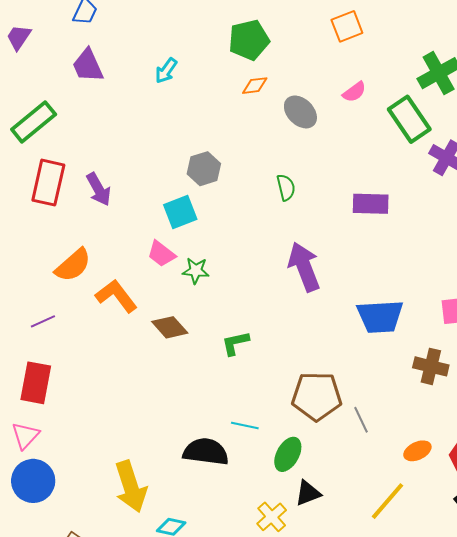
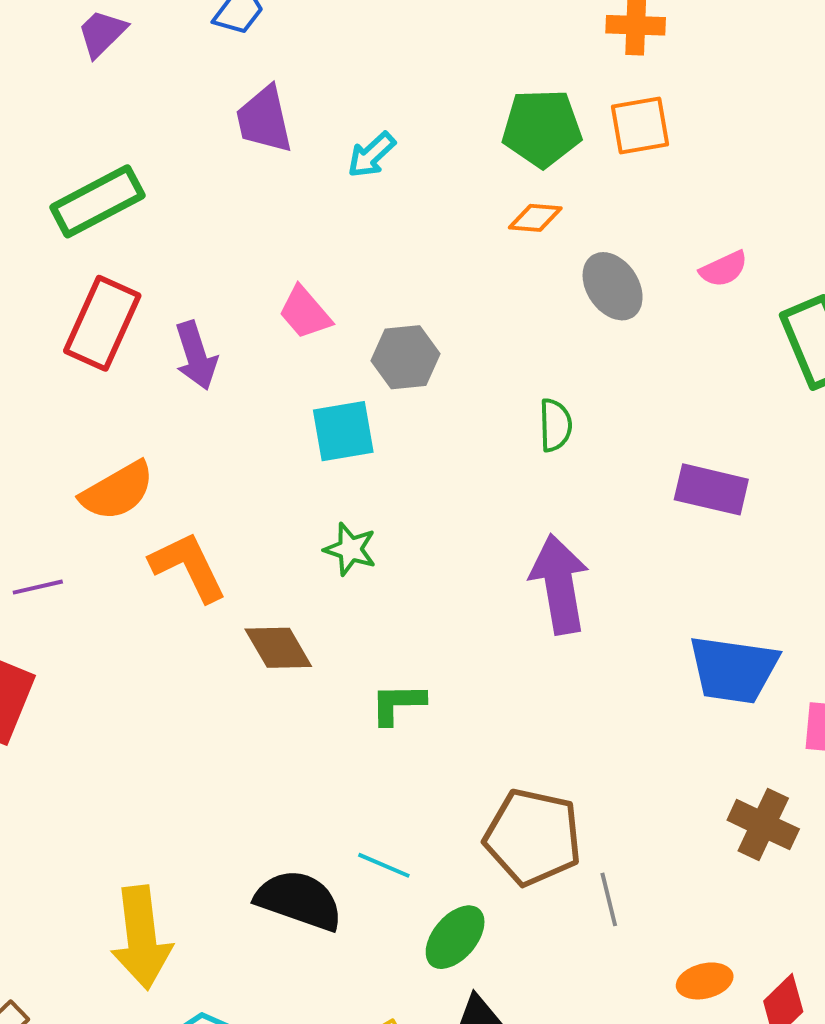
orange square: (347, 26) -> (640, 126), moved
purple trapezoid: (88, 66) -> (264, 120), moved
pink trapezoid: (161, 254) -> (305, 313), moved
blue trapezoid: (380, 317) -> (733, 669), moved

